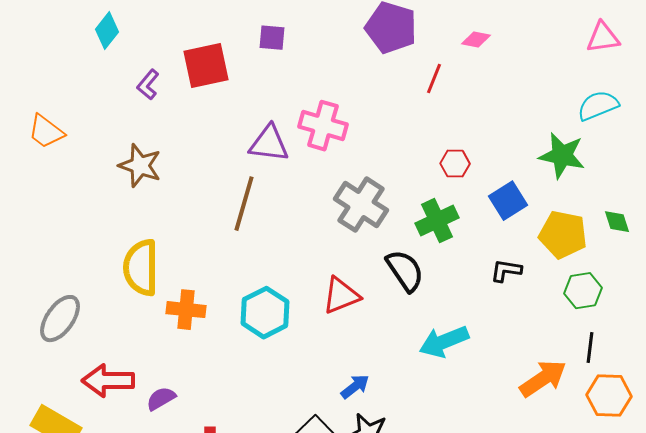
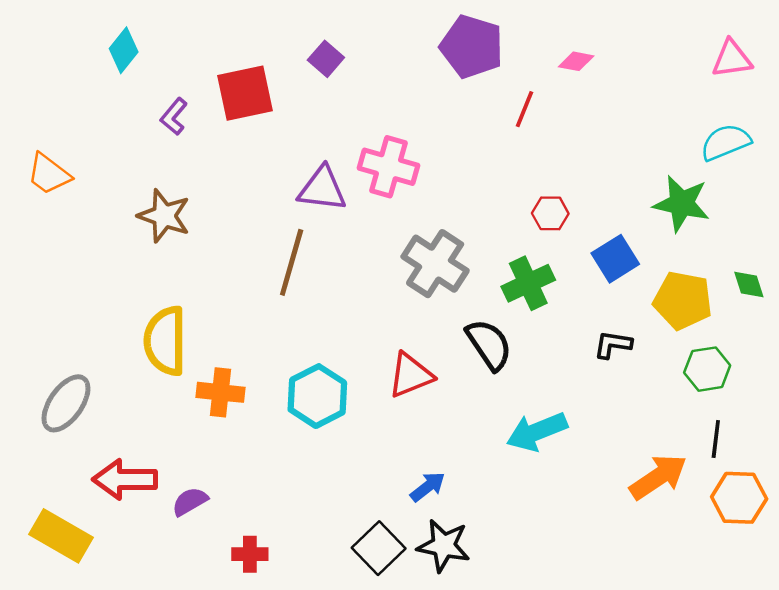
purple square: (272, 38) -> (326, 59), turned 36

